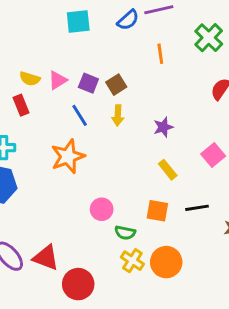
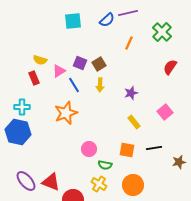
orange line: (160, 54) -> (129, 43), turned 32
pink triangle: (58, 80) -> (59, 71), moved
yellow cross: (132, 261) -> (99, 184), moved

